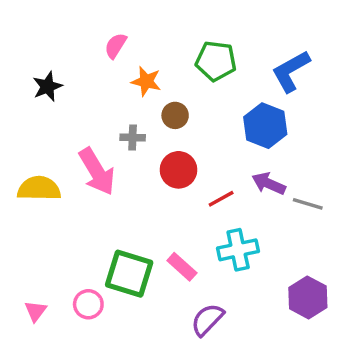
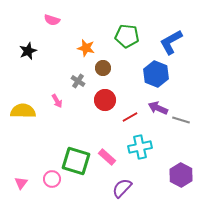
pink semicircle: (116, 46) -> (52, 20), moved, turned -105
gray cross: (133, 138) -> (78, 81), turned 32
pink arrow: (97, 172) -> (57, 101), size x0.5

